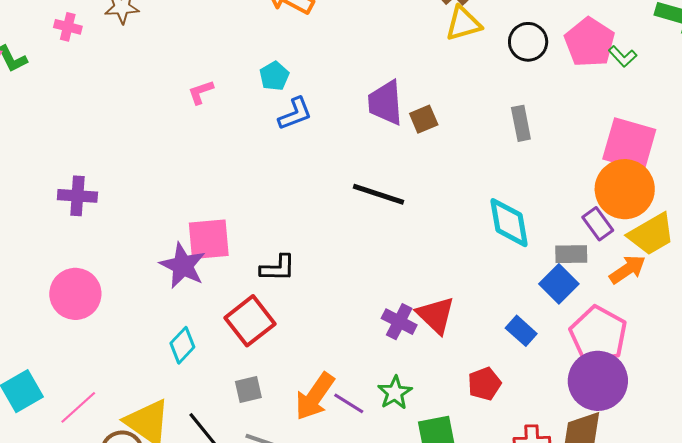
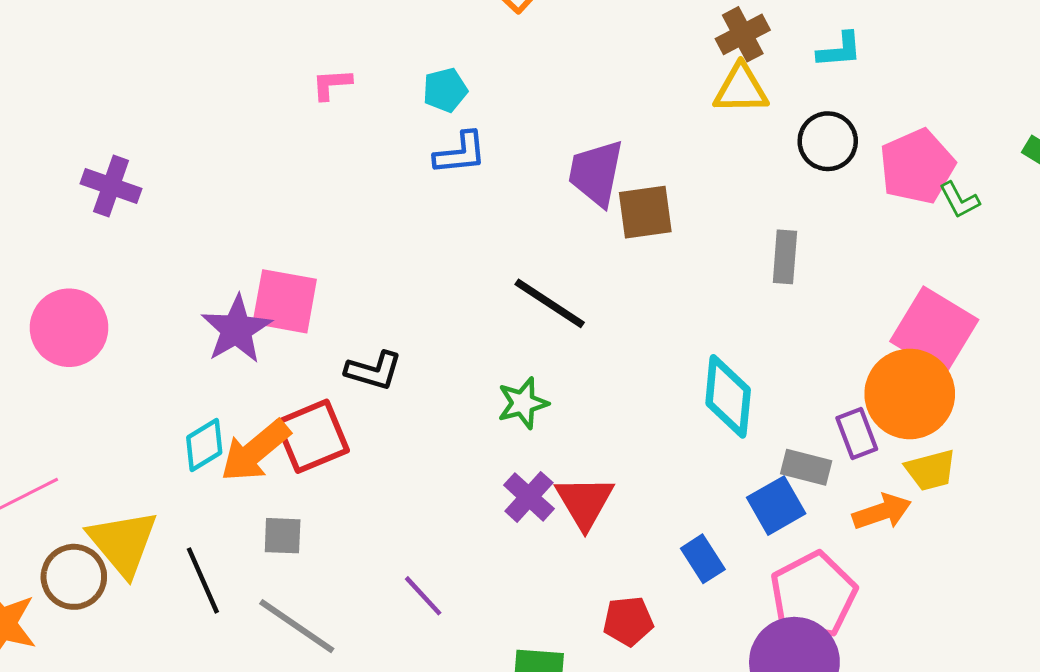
brown square: (424, 119) -> (645, 212), size x1.4
yellow trapezoid: (651, 234) -> (931, 470), size x0.7
green star: (395, 393) -> (523, 403), moved
orange arrow: (315, 396) -> (255, 451), moved

